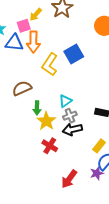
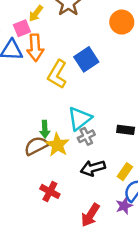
brown semicircle: (22, 88) -> (36, 146), moved
cyan triangle: (65, 101) -> (80, 119), size x1.5
black arrow: (72, 129) -> (93, 168), moved
red cross: (50, 146) -> (50, 191), moved

